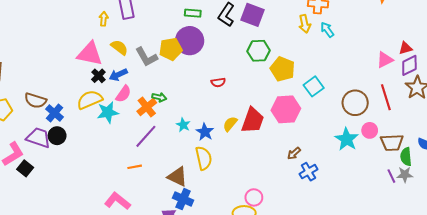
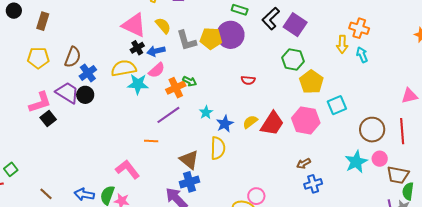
brown semicircle: (35, 100) -> (73, 57), turned -100
blue cross: (183, 199) -> (190, 182), turned 36

